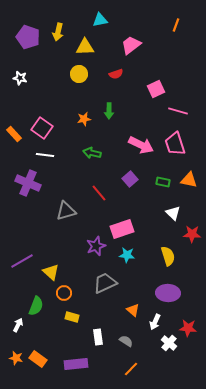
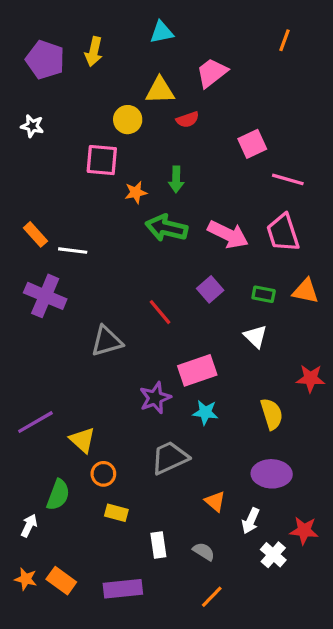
yellow triangle: (85, 47) -> (160, 90), moved
pink square: (42, 128) -> (102, 160), moved, turned -30
orange rectangle: (14, 134) -> (35, 234), moved
green arrow: (92, 153) -> (166, 228), moved, size x1.4
white triangle: (173, 213) -> (255, 336), moved

